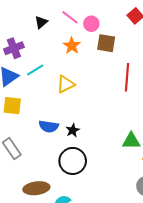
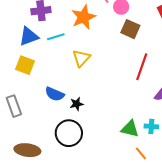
orange star: (72, 46) -> (84, 17), moved, size x1.4
yellow triangle: (66, 84) -> (81, 58), turned -36

